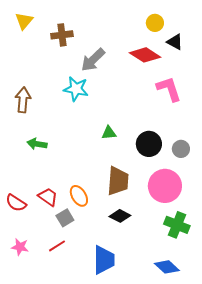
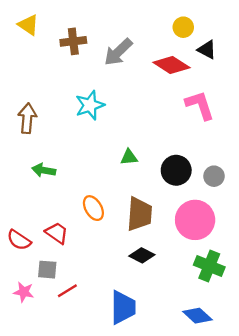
yellow triangle: (24, 21) -> (28, 25), turned -36
gray arrow: (93, 60) -> (118, 52), moved
cyan star: (76, 89) -> (90, 105), turned -30
orange ellipse: (79, 196) -> (93, 208), moved
gray square: (65, 218) -> (47, 270), moved, turned 36

